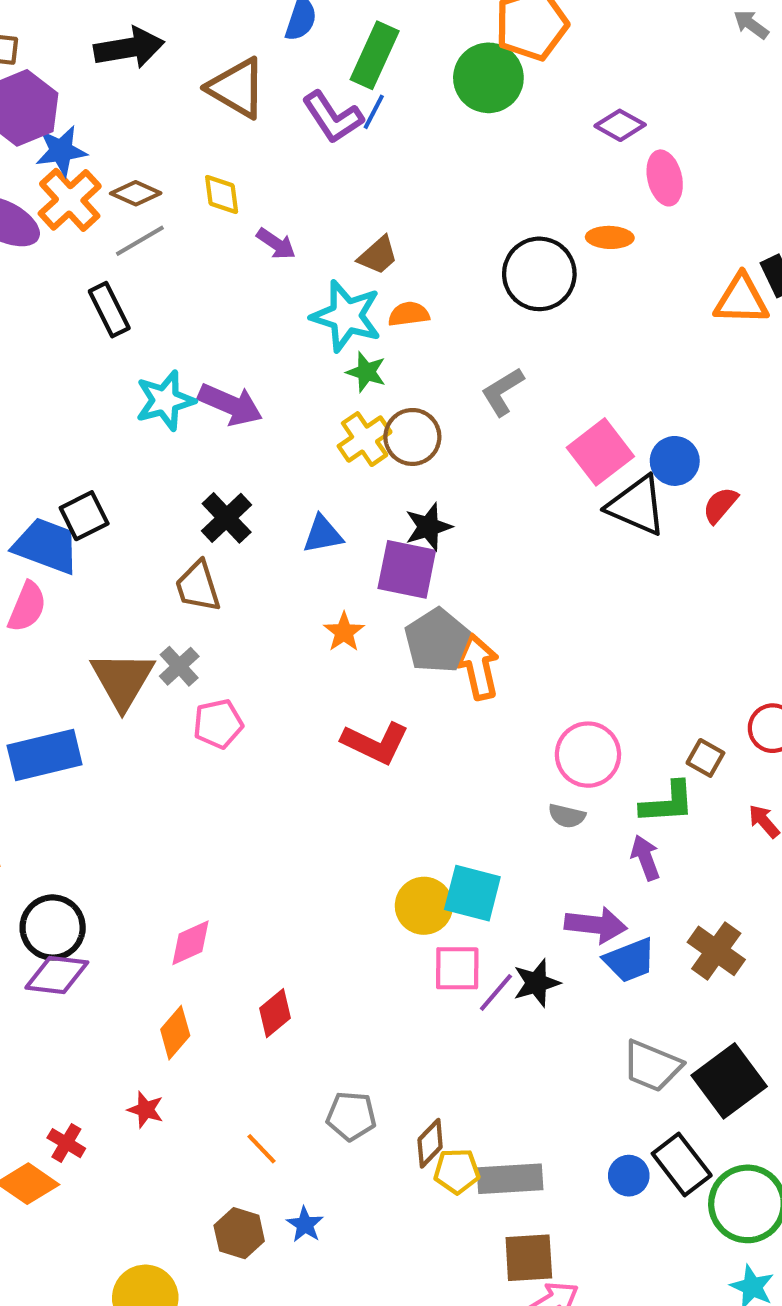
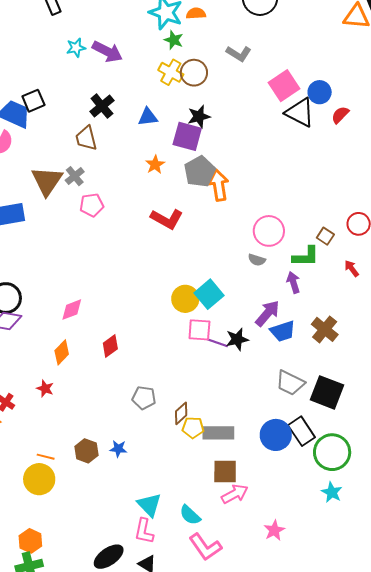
gray L-shape: (503, 392) -> (239, 54), turned -120
cyan star: (165, 401) -> (76, 48), size x0.7
yellow cross: (365, 439) -> (171, 72), turned -30
cyan square: (472, 893) -> (209, 294), turned 32
purple arrow: (596, 925) -> (267, 313), turned -60
purple line: (496, 992) -> (217, 343), turned 65
black square: (729, 1081) -> (327, 392), turned -36
orange line: (262, 1149) -> (46, 457), moved, turned -36
blue circle: (629, 1176) -> (276, 435), size x1.6
blue star: (305, 1225) -> (118, 449), turned -30

